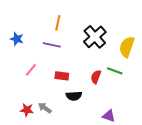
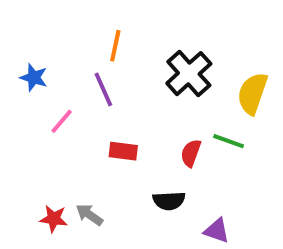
purple line: (52, 45) -> (103, 89), turned 54
pink line: (31, 70) -> (62, 121), moved
black semicircle: (74, 96) -> (169, 201), moved

